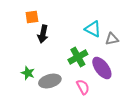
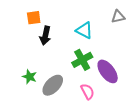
cyan triangle: (93, 29) -> (84, 30), moved
gray triangle: (112, 39) -> (118, 17), moved
gray ellipse: (50, 81) -> (53, 85), turned -30

